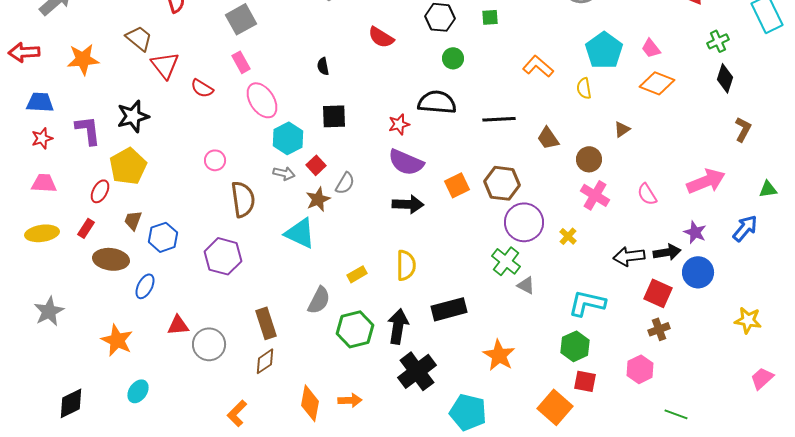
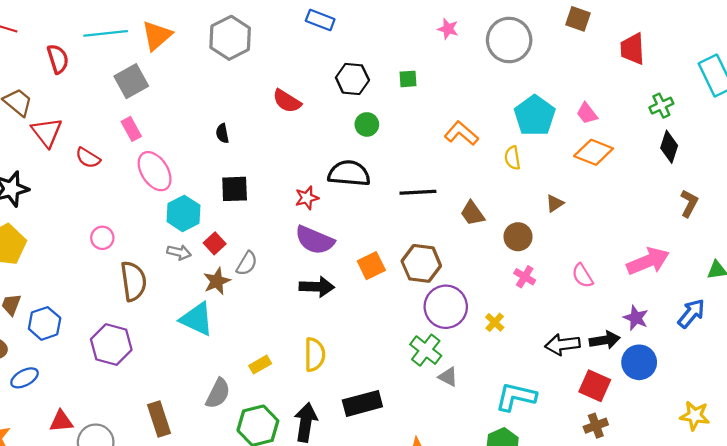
pink cross: (595, 195) -> (525, 277), size x0.7
blue ellipse: (145, 286) -> (25, 378), turned 35

